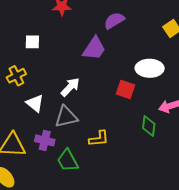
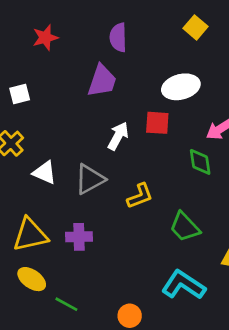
purple semicircle: (114, 21) -> (118, 37), turned -45
white arrow: (70, 87) -> (118, 136), moved
purple cross: (45, 140) -> (79, 237), moved
green trapezoid: (68, 161) -> (185, 227), moved

